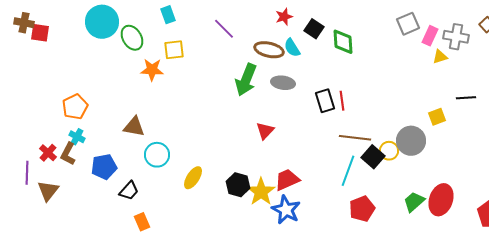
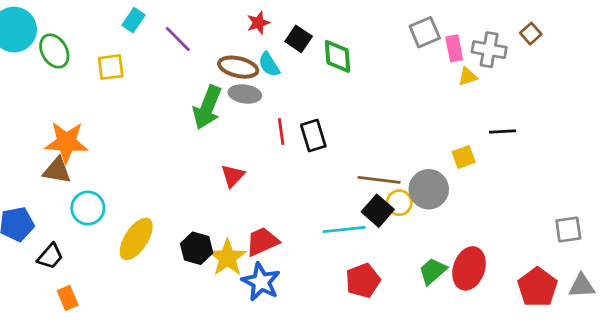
cyan rectangle: (168, 15) -> (133, 20), moved, turned 54
pink rectangle: (430, 36) -> (454, 48), turned -36
orange star: (152, 70) -> (66, 142), moved, size x1.4
gray ellipse: (283, 83) -> (245, 94), moved
red line: (342, 101) -> (281, 132), moved
brown line: (355, 138) -> (379, 180), moved
cyan line: (348, 171) -> (344, 230), turned 64
yellow ellipse: (193, 178) -> (136, 239), size x1.4

